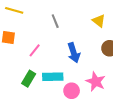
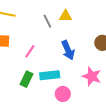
yellow triangle: (99, 21) -> (66, 16), moved, turned -32
pink circle: (72, 91) -> (63, 94), moved

